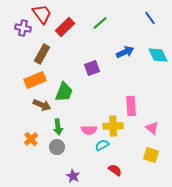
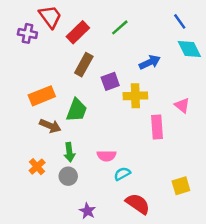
brown rectangle: (42, 54) -> (84, 65), moved
cyan diamond: (158, 55) -> (189, 49), moved
yellow cross: (113, 126) -> (135, 96), moved
pink triangle: (152, 128) -> (182, 105), moved
yellow square: (151, 155) -> (181, 186), turned -35
red semicircle: (115, 170) -> (138, 204), size x1.5

